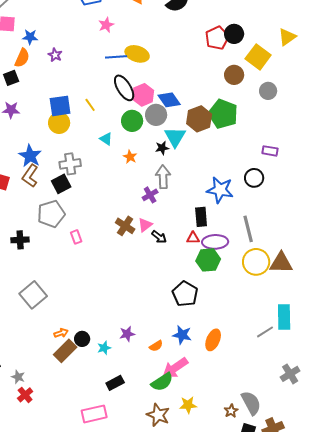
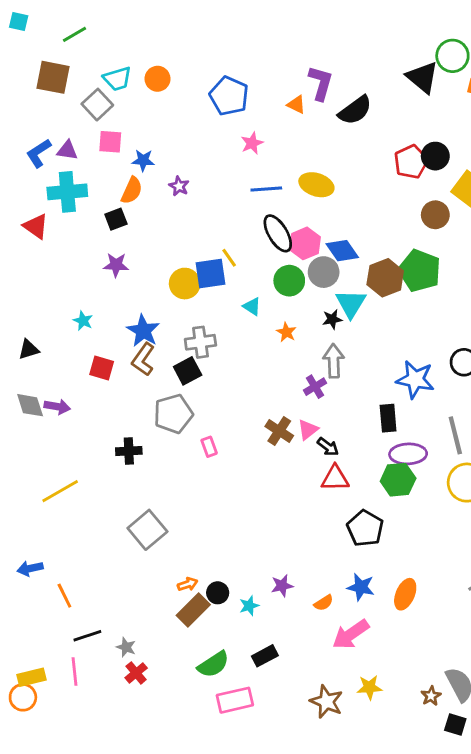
yellow ellipse: (137, 54) -> (316, 185), moved
blue square: (60, 106) -> (210, 273), moved
red triangle: (193, 238) -> (335, 478), moved, size x1.5
green semicircle: (162, 382) -> (213, 664), moved

